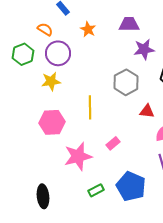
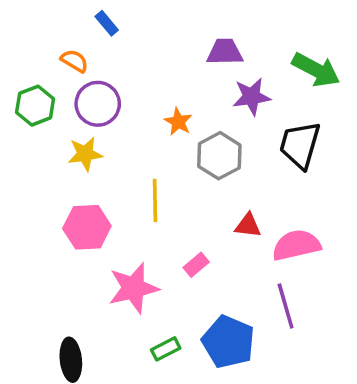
orange star: (88, 29) -> (178, 122), moved
red triangle: (147, 111) -> (248, 225), moved

